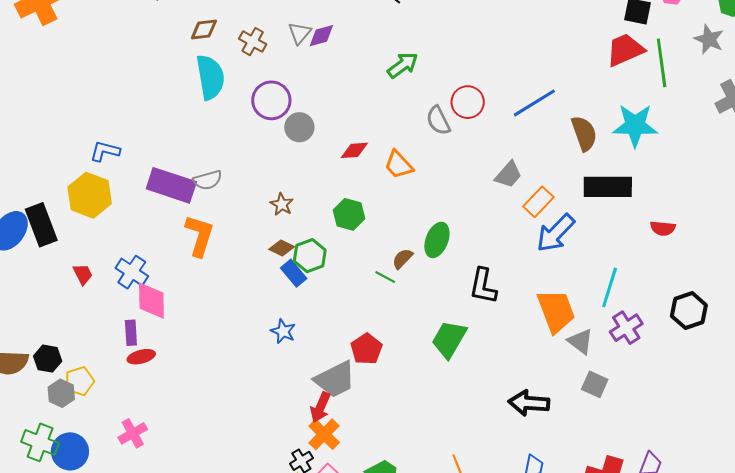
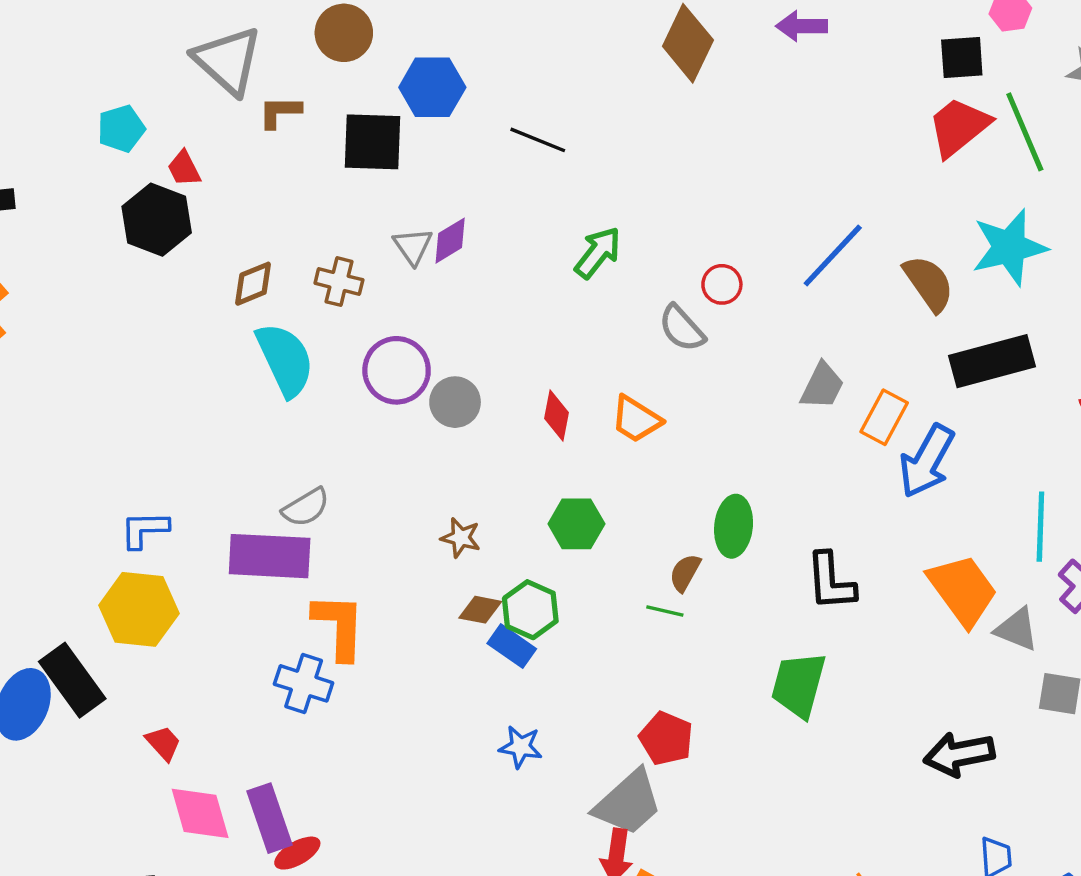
red circle: (468, 102) -> (722, 284), size x0.7
red diamond: (354, 150) -> (556, 416), turned -60
gray semicircle: (208, 180) -> (306, 507), moved
blue cross: (132, 272) -> (304, 683), moved
pink diamond: (151, 301) -> (200, 813), moved
purple rectangle: (131, 333) -> (269, 818), size x1.5

